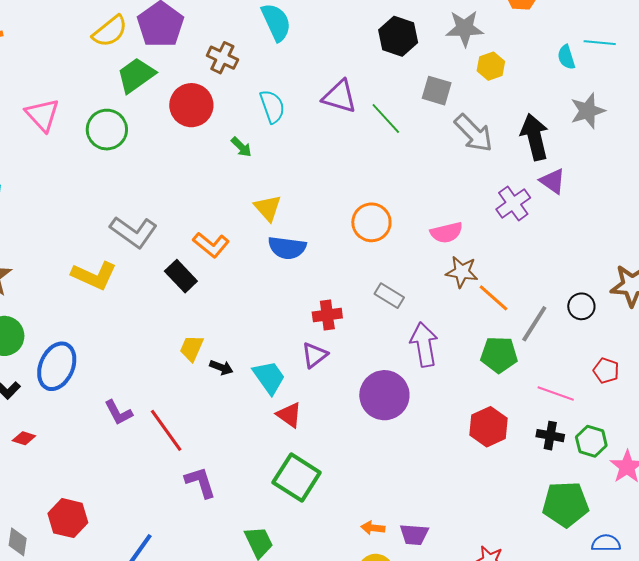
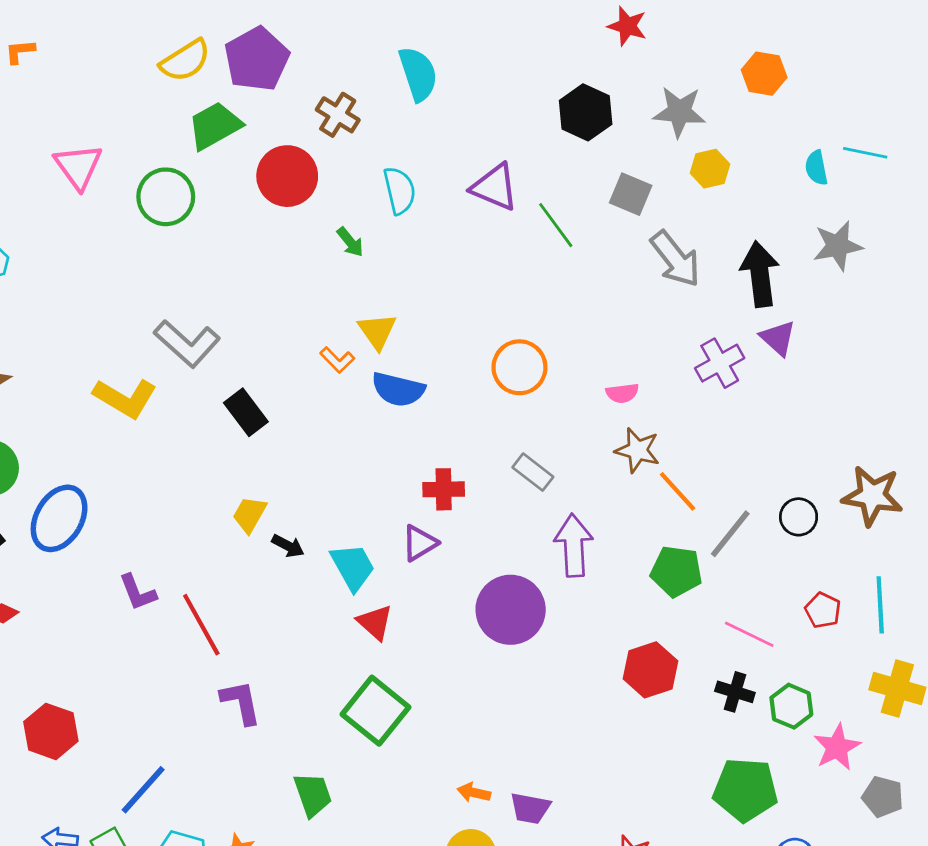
pink semicircle: (446, 233) -> (622, 393), size x0.7
orange L-shape: (211, 245) -> (337, 360), moved, size x0.7

